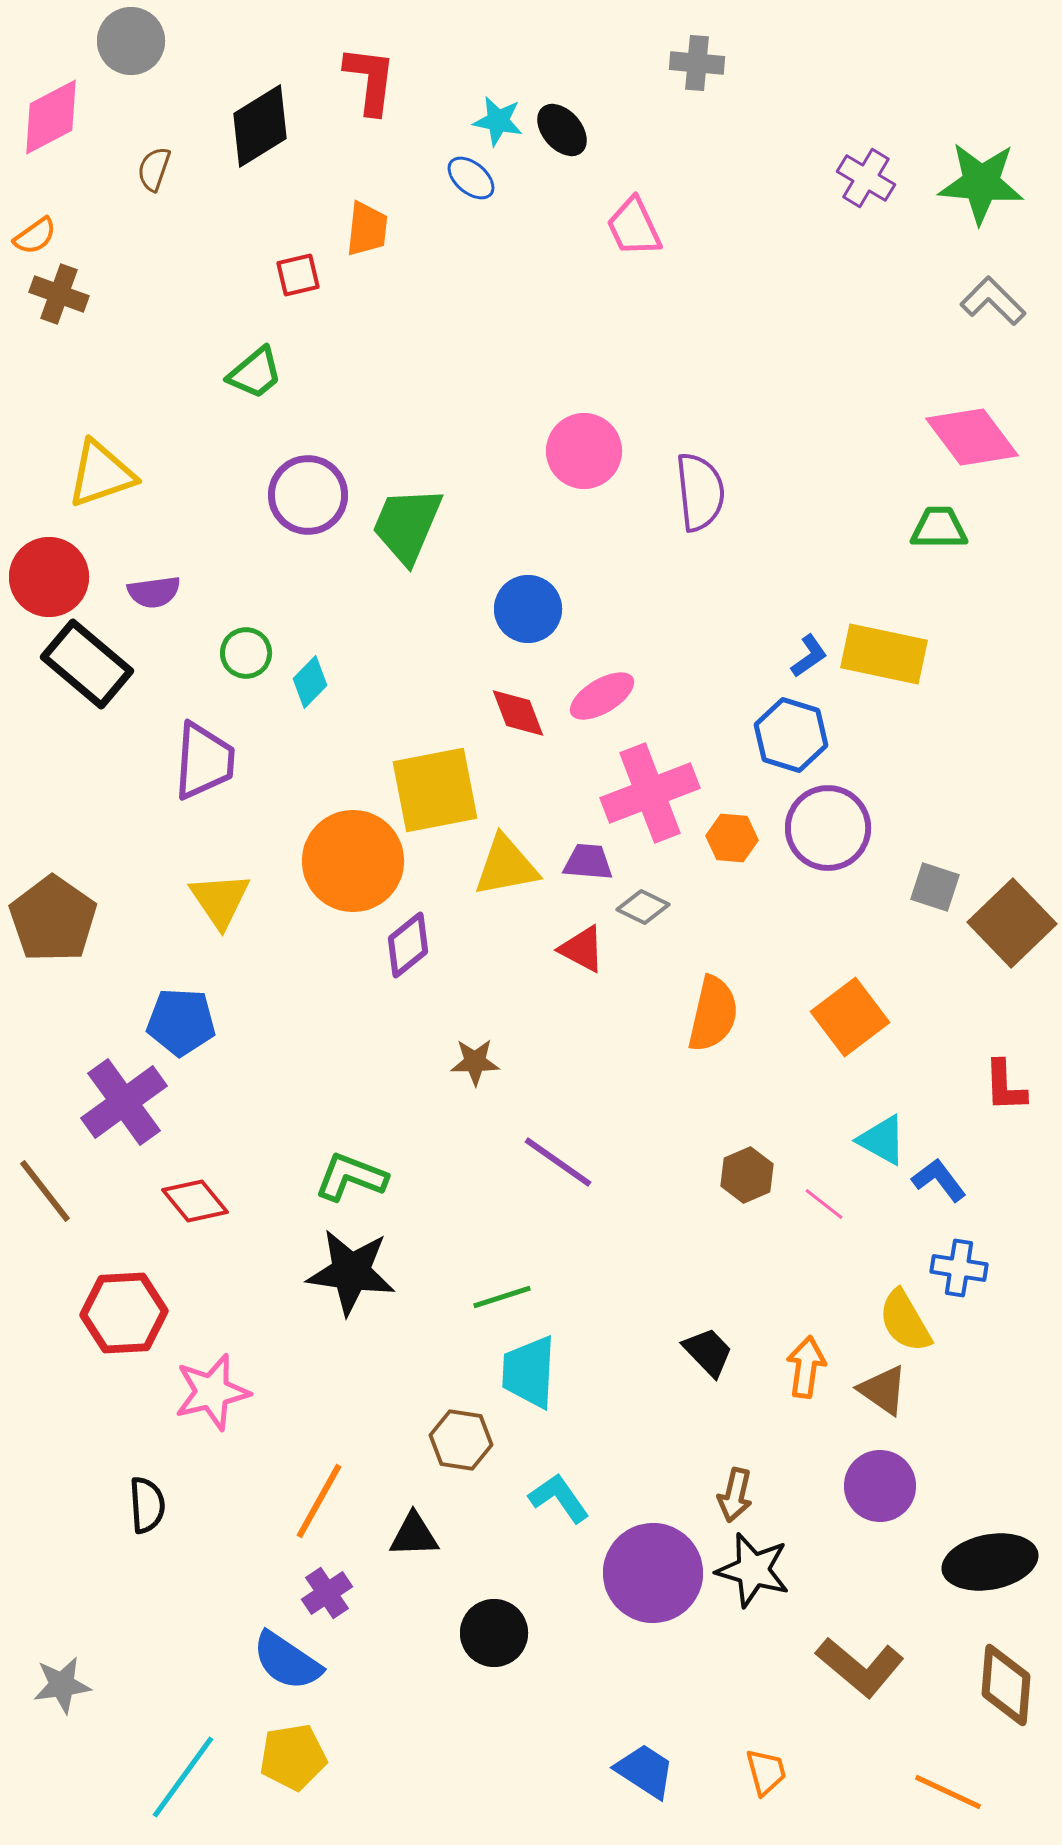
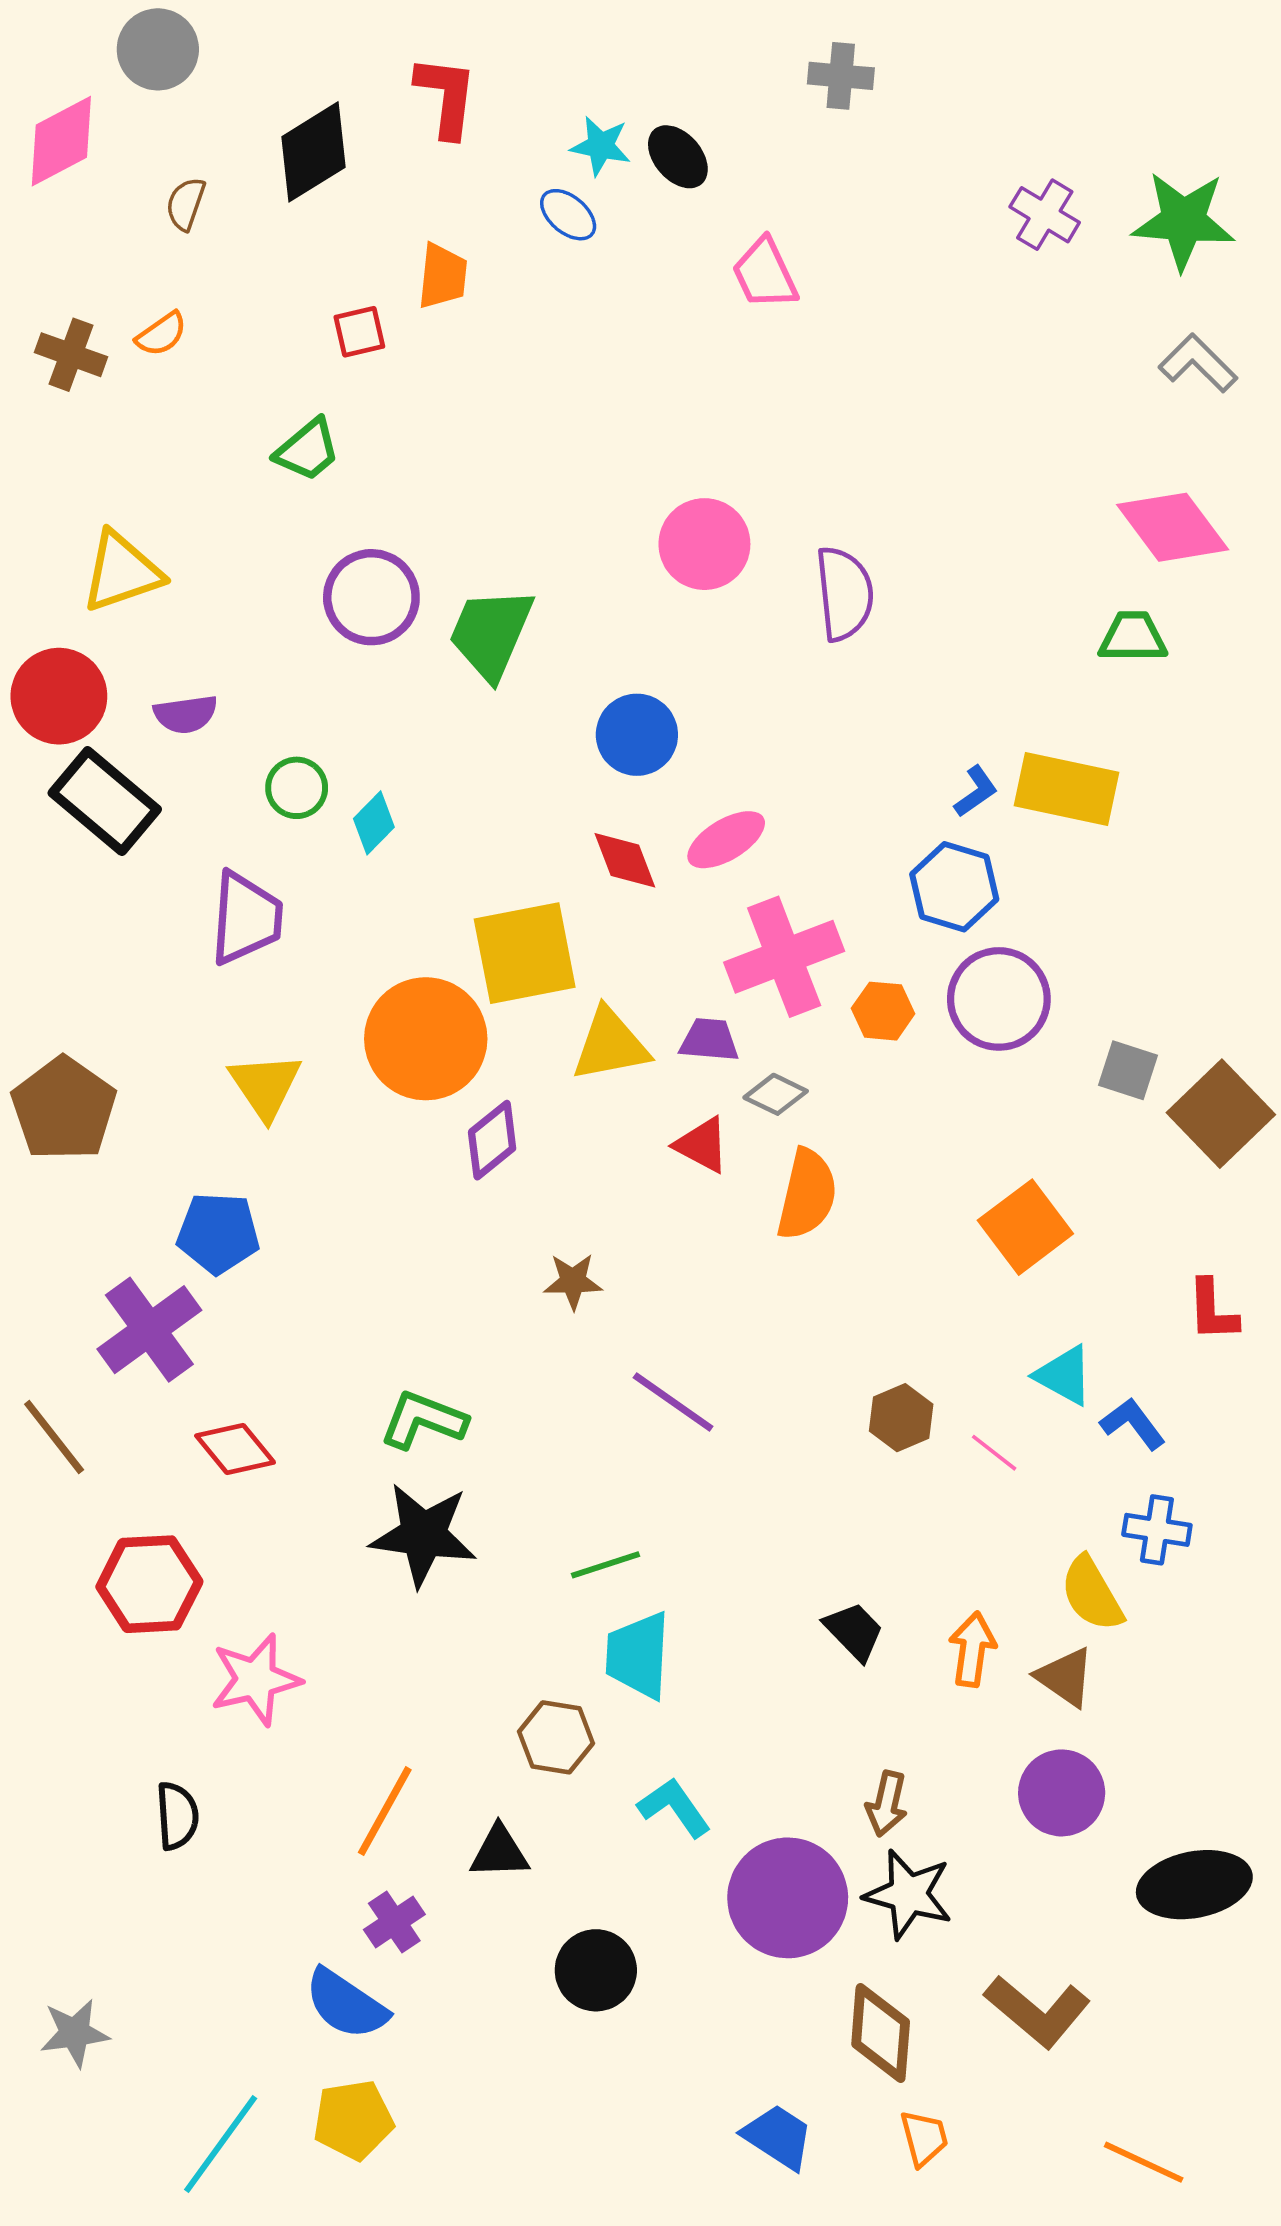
orange semicircle: (35, 236) -> (161, 334), moved
orange semicircle: (713, 1014) -> (807, 1194), moved
brown diamond: (1006, 1685) -> (881, 2033), moved

